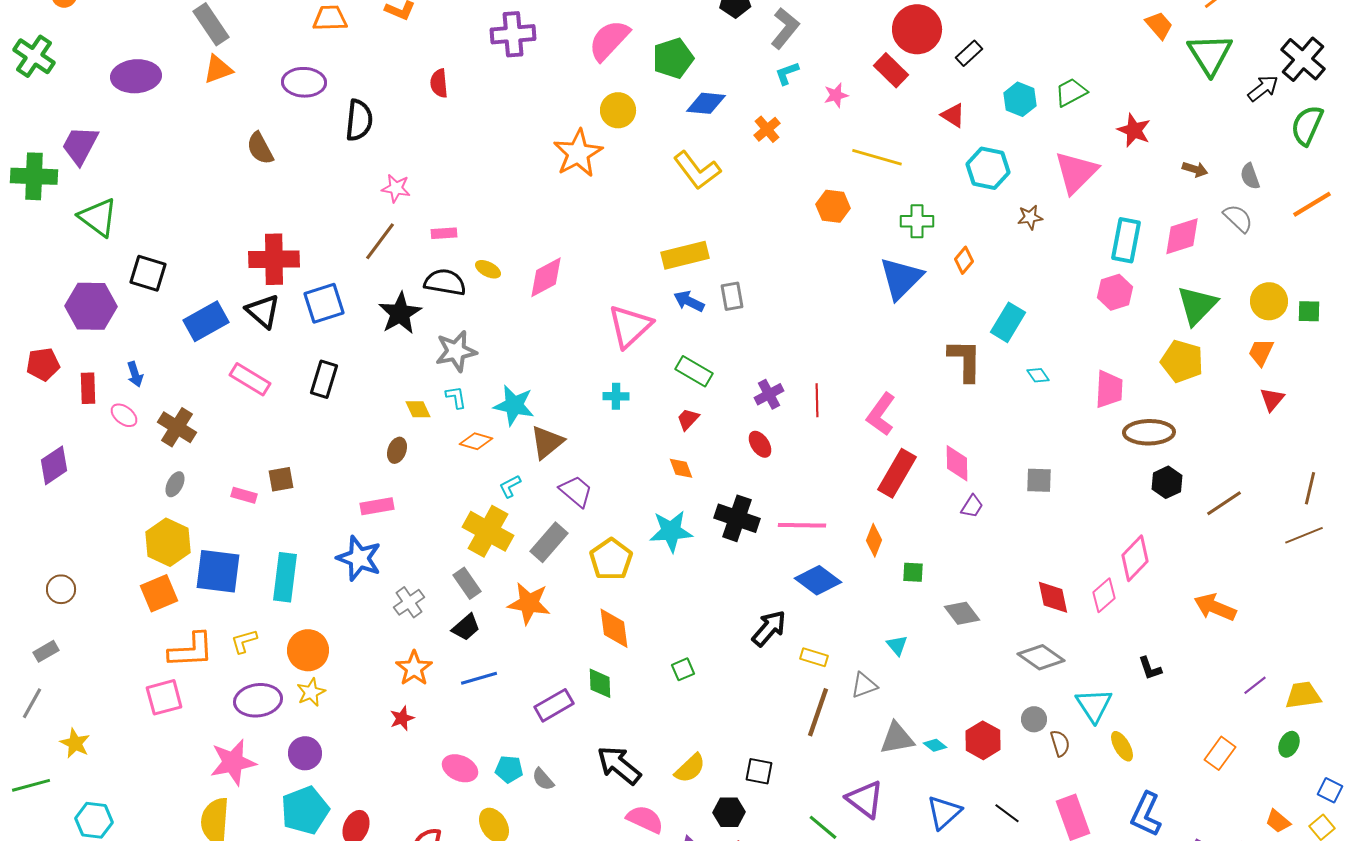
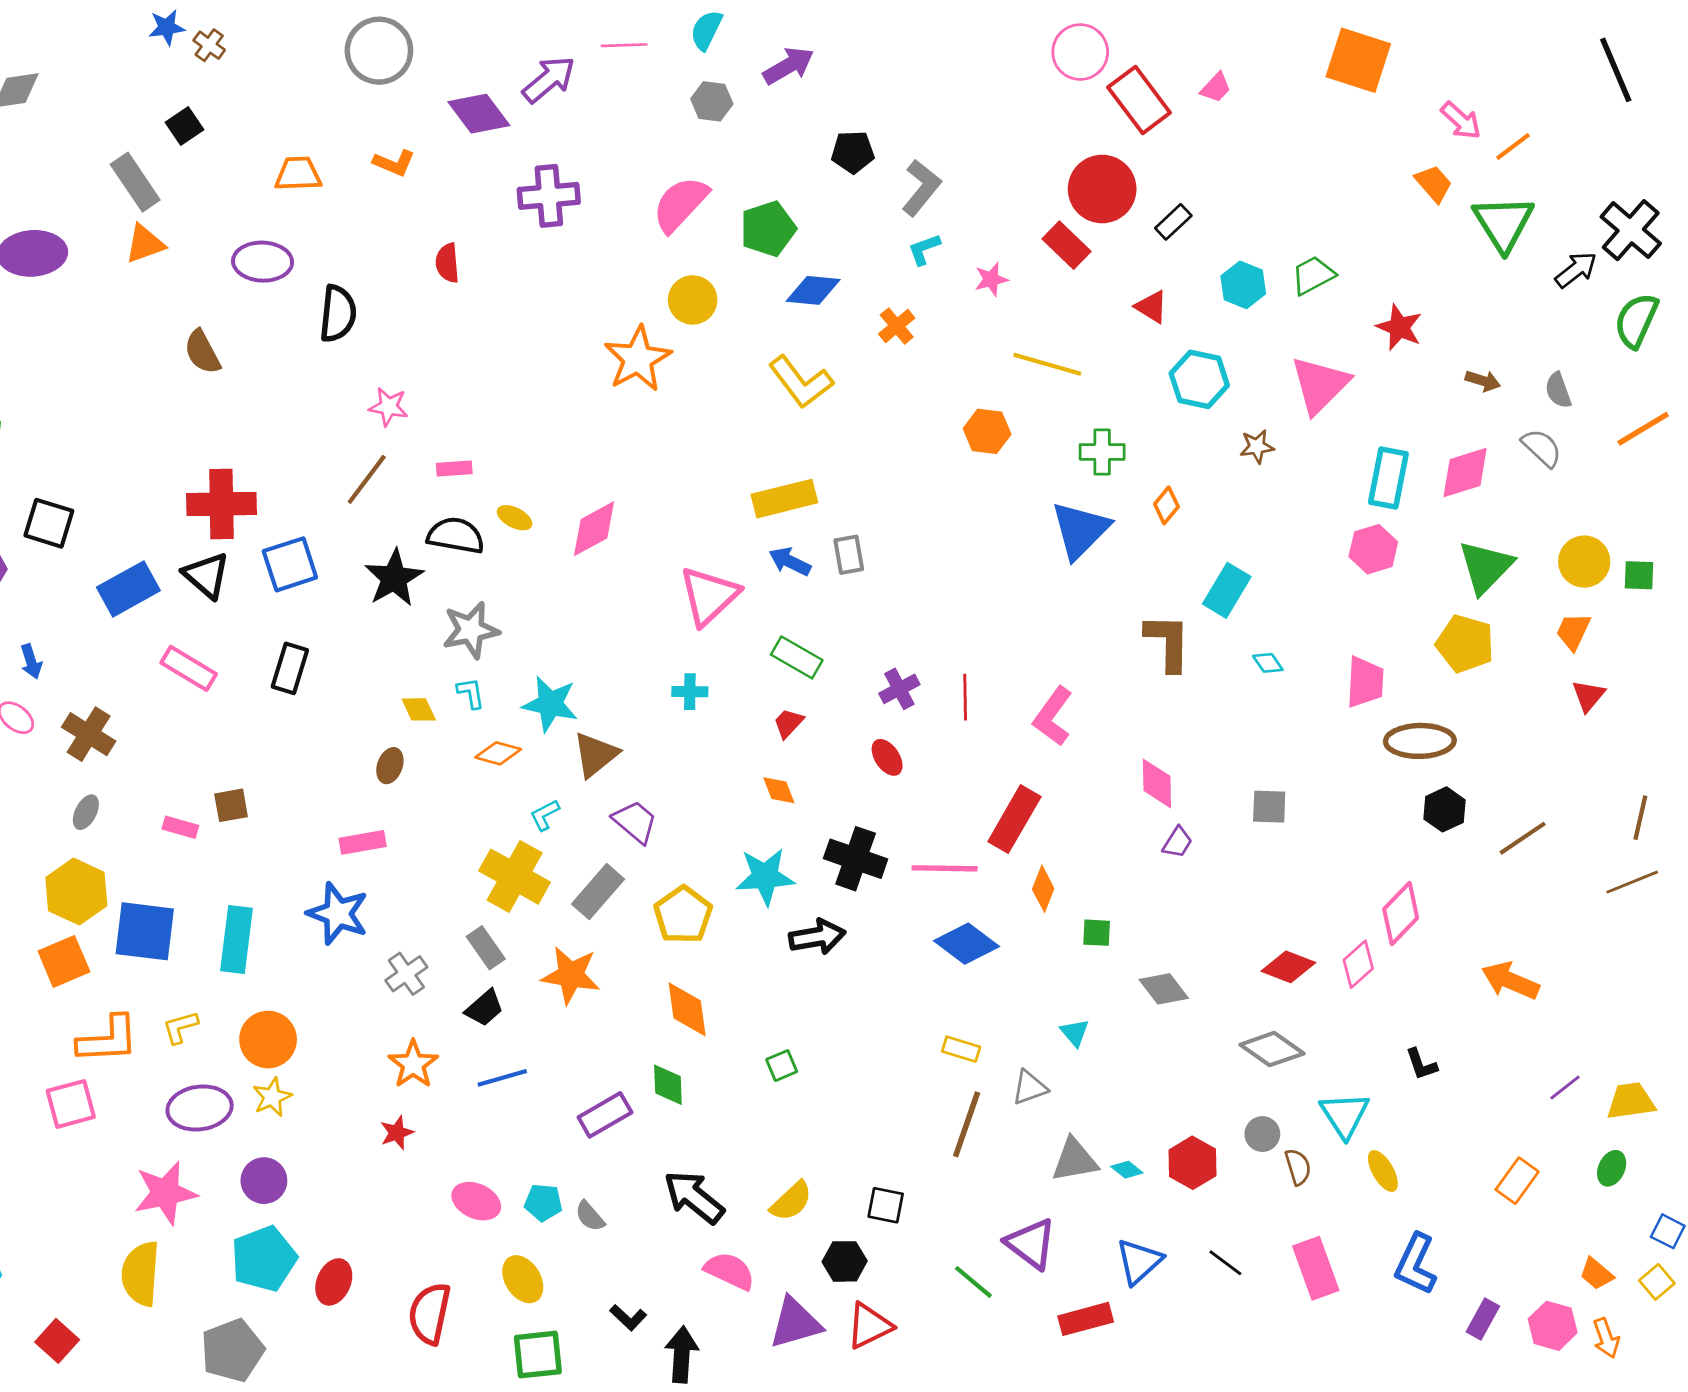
red rectangle: (897, 473) -> (1014, 819), moved
red diamond: (1053, 597) -> (1288, 967), turned -57
black arrow: (769, 628) -> (817, 937), moved, turned 39

